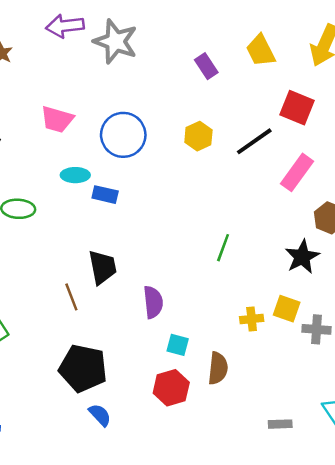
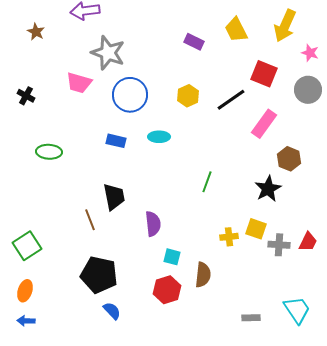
gray star: (115, 41) -> (108, 53), moved
purple rectangle: (206, 66) -> (194, 42), turned -30
cyan ellipse: (75, 175) -> (159, 137), moved

